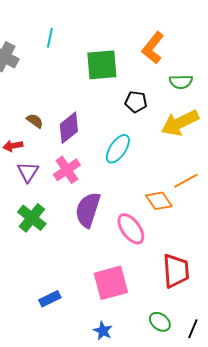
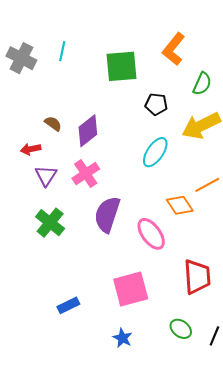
cyan line: (50, 38) -> (62, 51), moved
green semicircle: (181, 82) -> (202, 84), turned -65
cyan ellipse: (118, 149) -> (155, 152), moved

